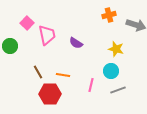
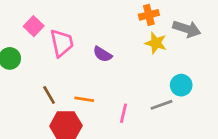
yellow star: (116, 49) -> (156, 43), moved
cyan circle: (111, 71) -> (181, 85), moved
gray line: (118, 90) -> (161, 105), moved

